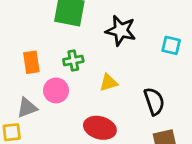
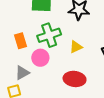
green cross: (73, 60) -> (49, 35), size x1.6

